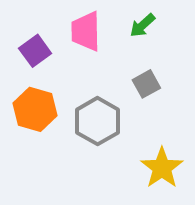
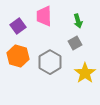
green arrow: (142, 25) -> (78, 21), moved, turned -64
yellow star: (162, 168) -> (85, 73), moved

